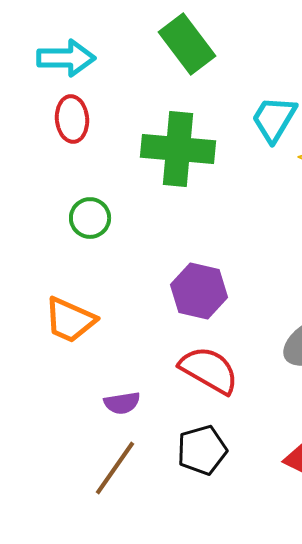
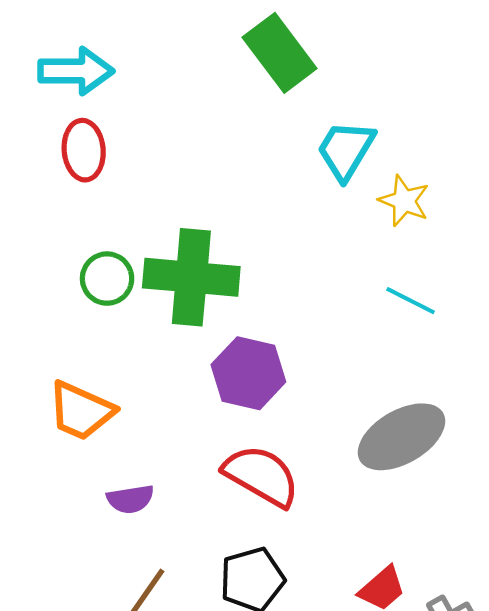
green rectangle: (187, 44) -> (280, 53), moved
green cross: (178, 149) -> (191, 277), moved
purple semicircle: (122, 403) -> (130, 499), moved

